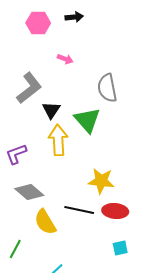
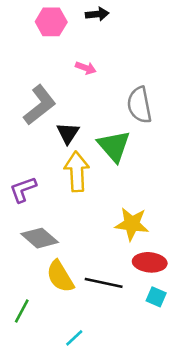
black line: (79, 210) -> (104, 283), moved
cyan square: (120, 248) -> (156, 297), moved, turned 35

